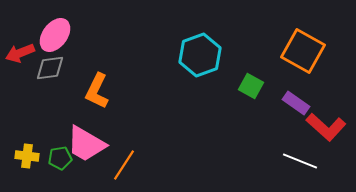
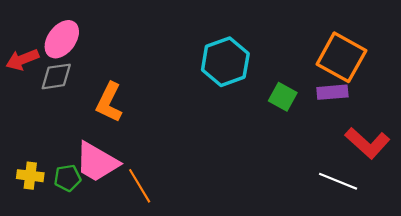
purple rectangle: (296, 103) -> (332, 92), moved, turned -40
orange line: (124, 165) -> (140, 186), turned -64

